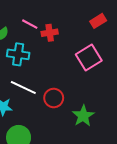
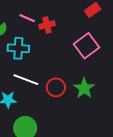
green star: (83, 116) -> (84, 88), moved

